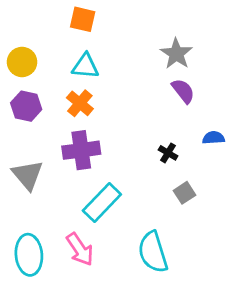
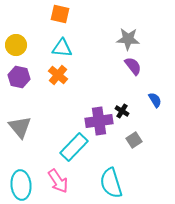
gray star: (176, 54) -> (128, 39), turned -30
blue semicircle: (213, 138) -> (155, 100), turned 63
purple cross: (81, 150) -> (99, 121), moved

